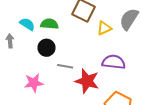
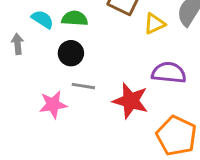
gray line: (65, 66) -> (83, 86), moved

